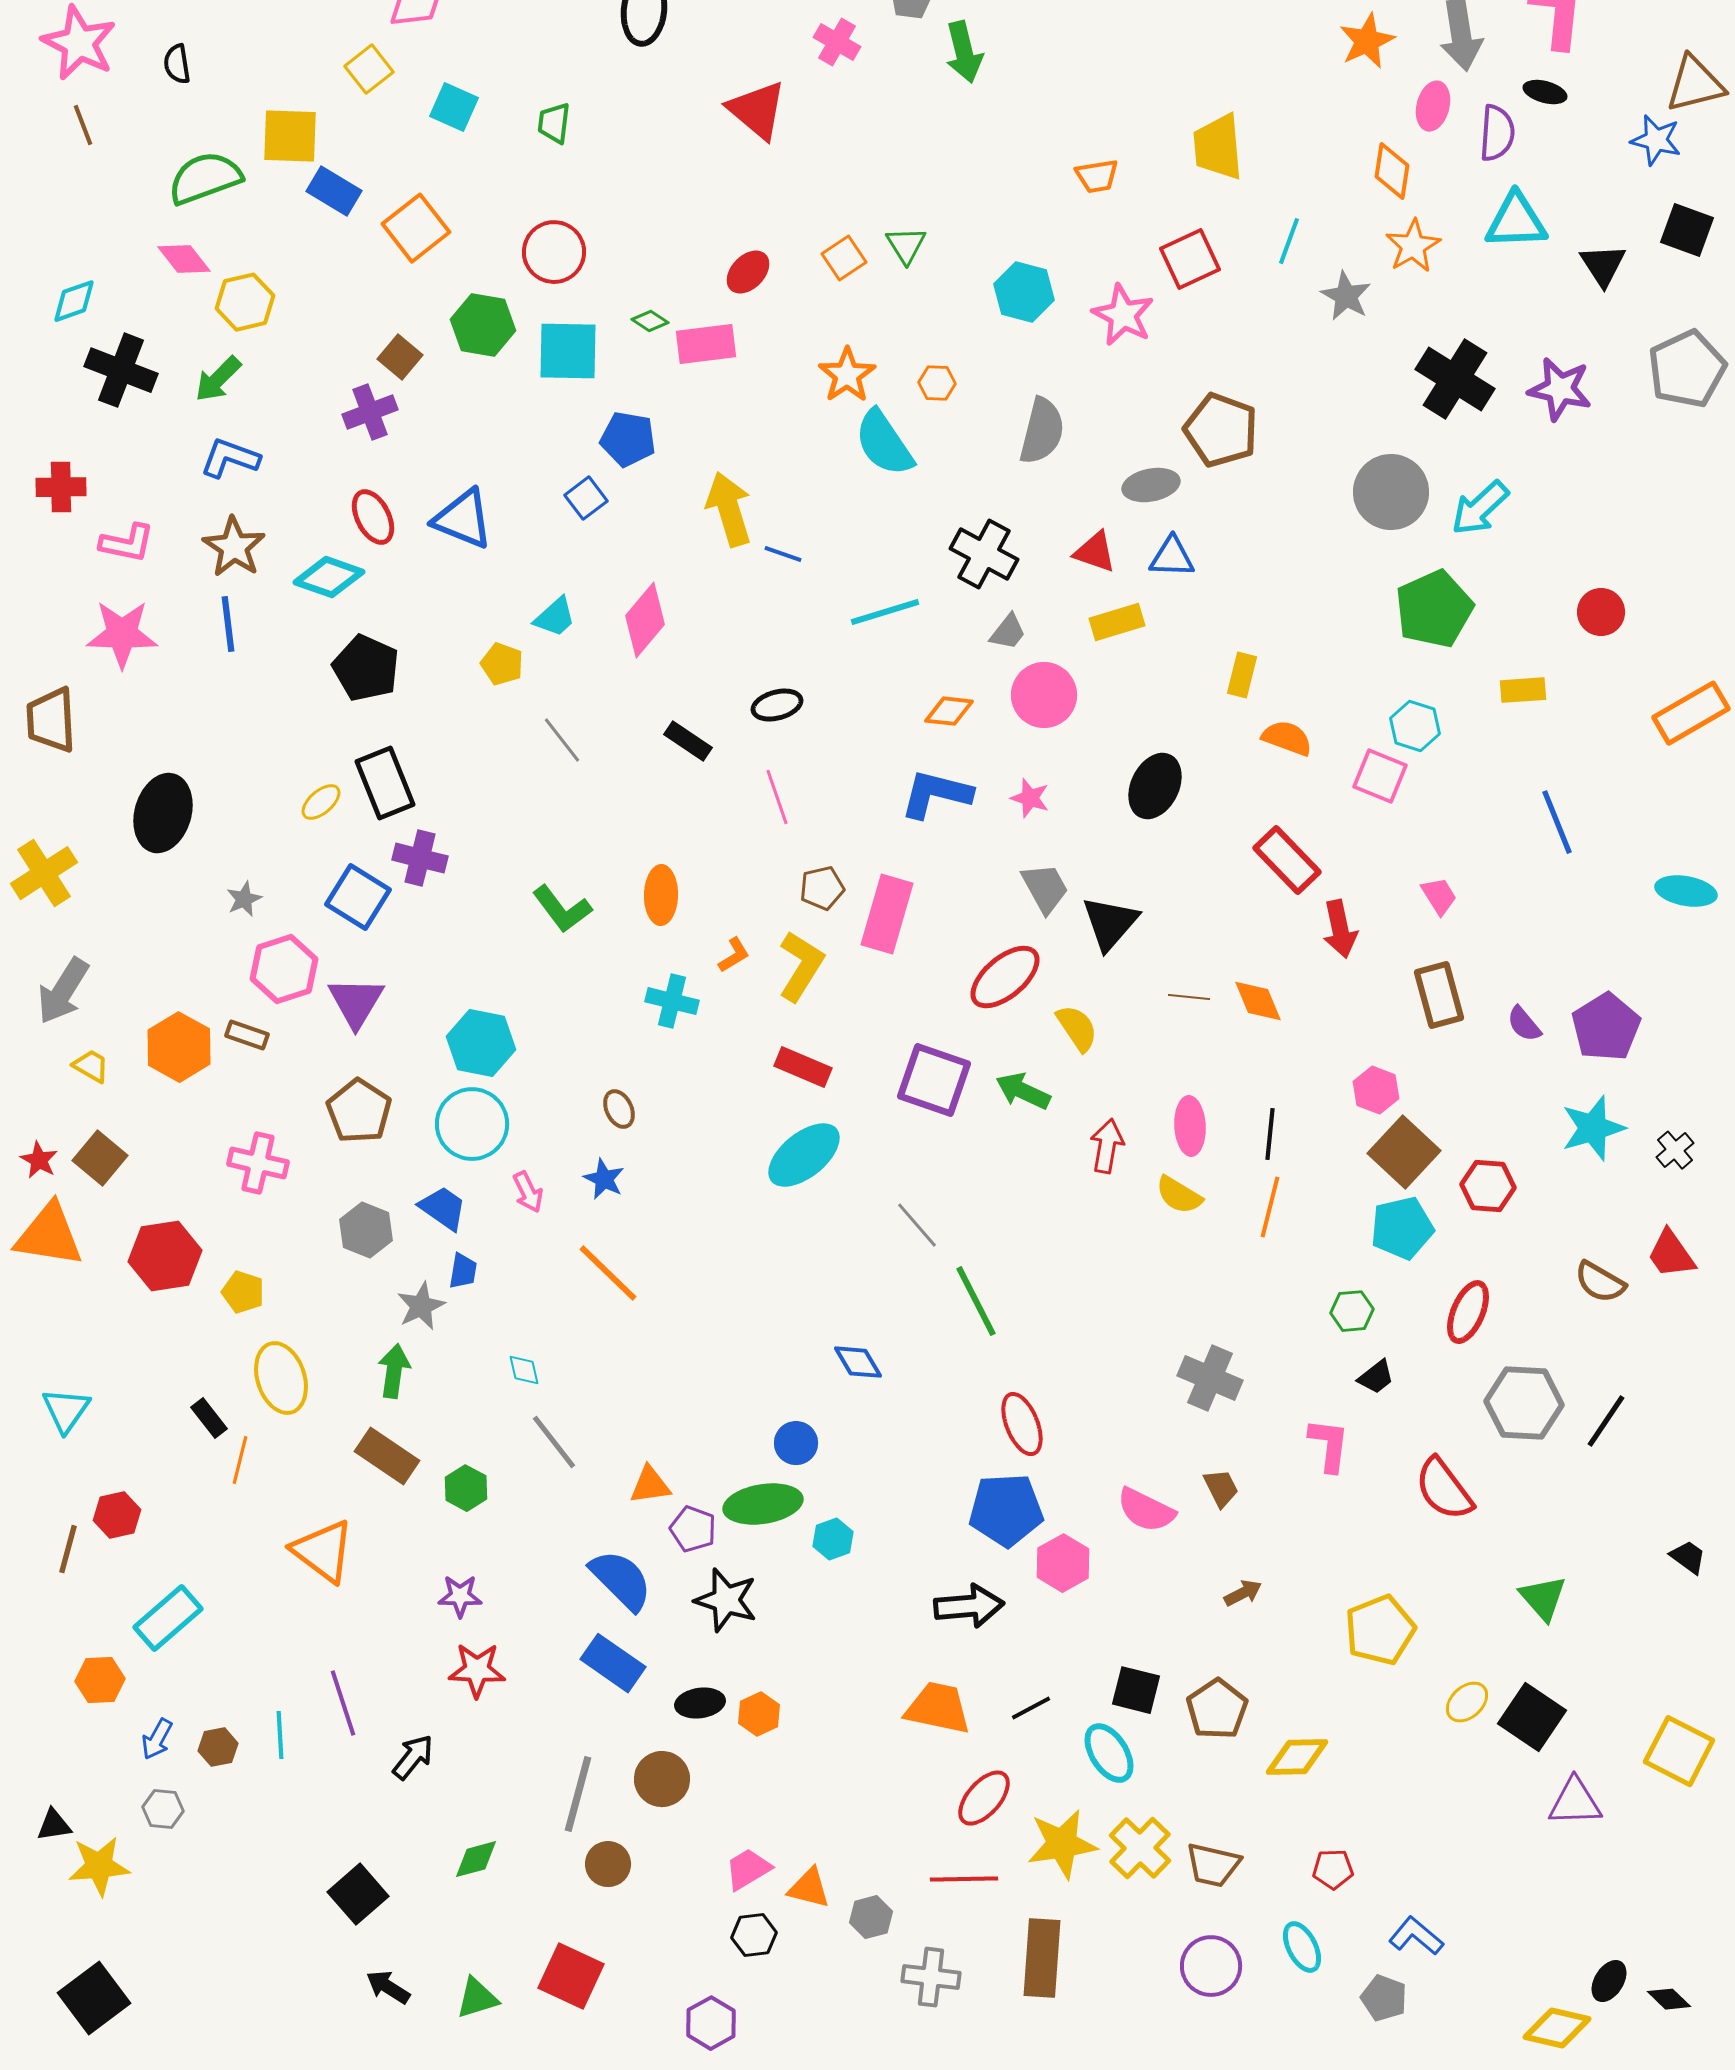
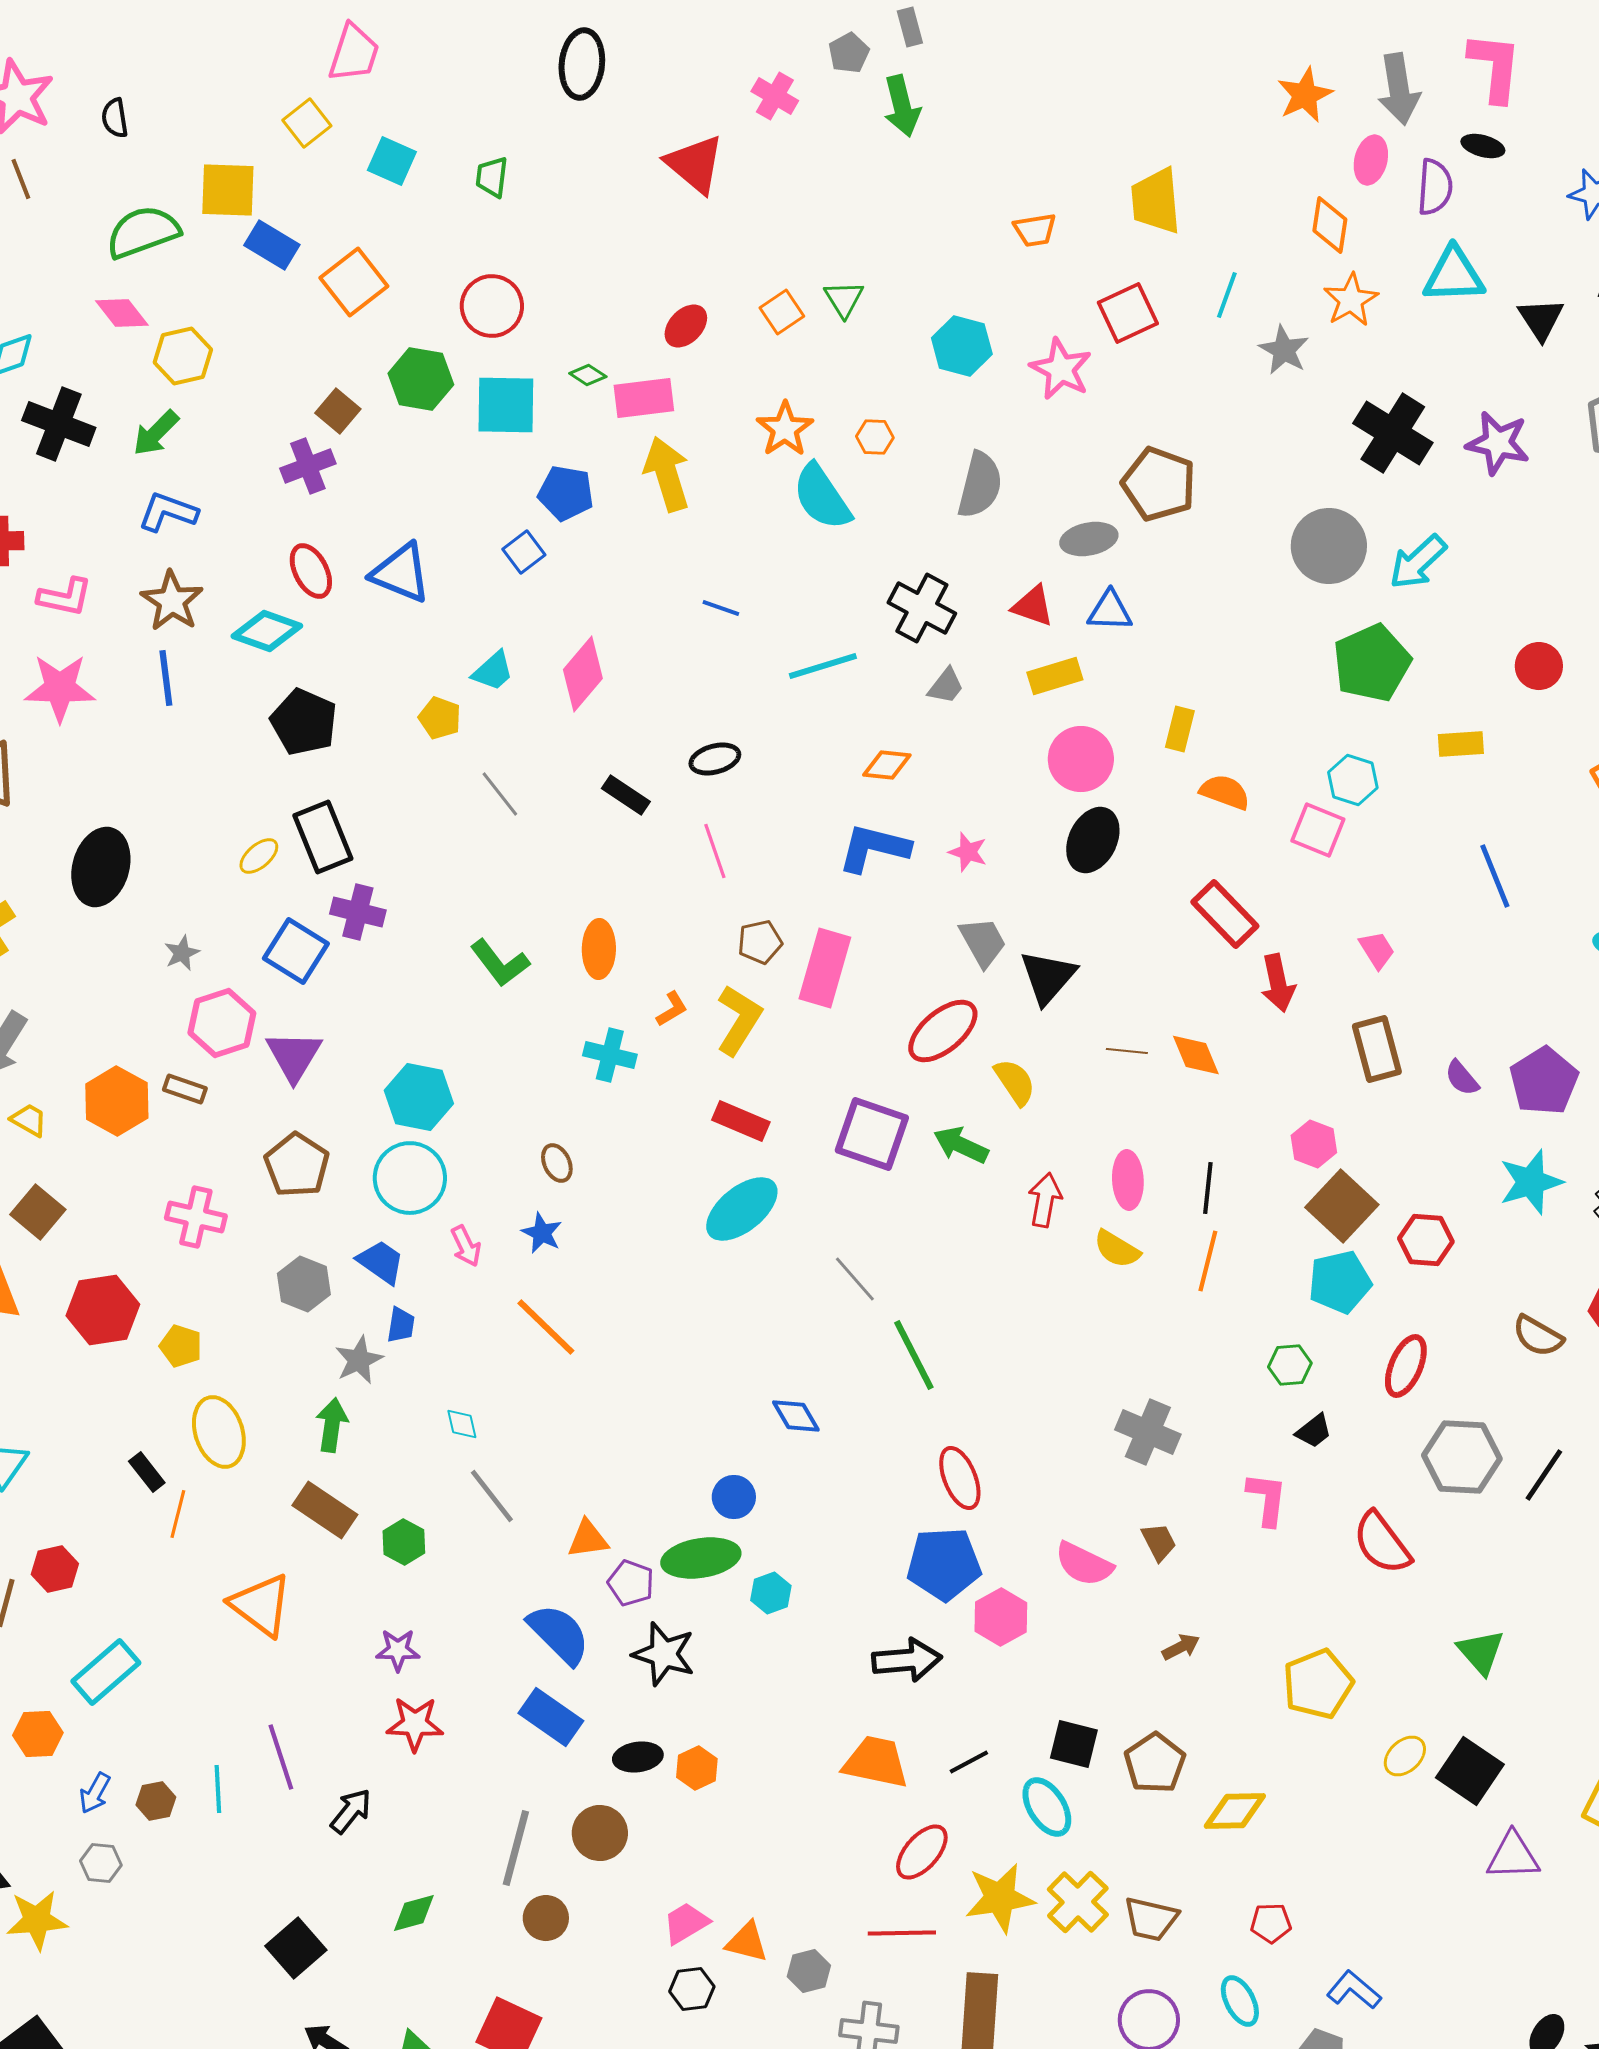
yellow arrow: (729, 509) -> (667, 474), moved
pink circle: (1044, 695) -> (1081, 759), moved

